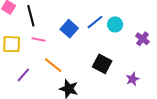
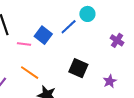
cyan circle: (115, 24) -> (87, 14), moved
pink line: (38, 40) -> (24, 44), moved

